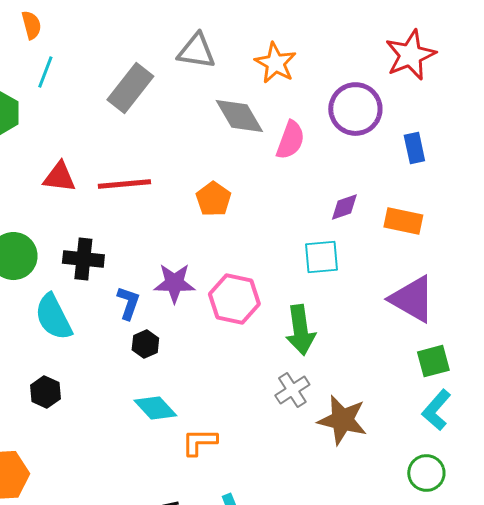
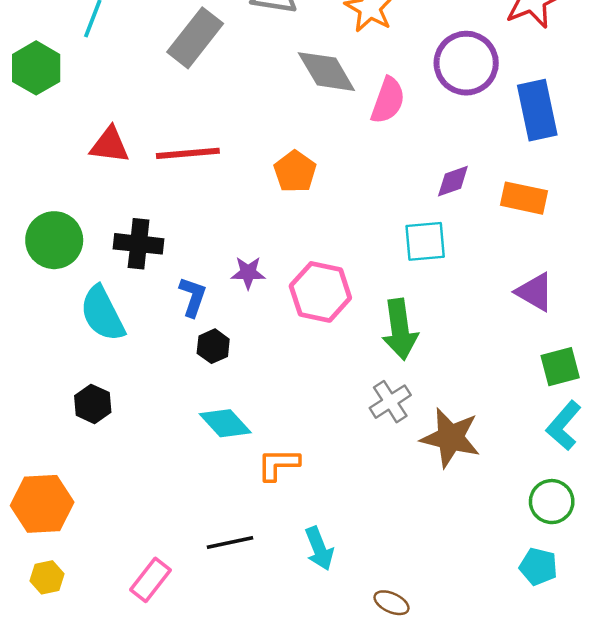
blue rectangle: (414, 148) -> (537, 110), size x1.6
purple star: (174, 283) -> (248, 273), size x0.7
purple triangle: (412, 299) -> (535, 292), size x0.7

